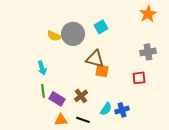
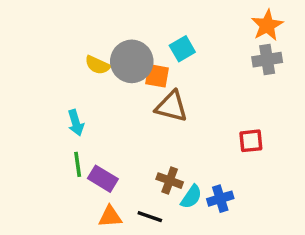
gray cross: (148, 52) -> (267, 60), moved
orange square: (102, 71) -> (157, 76), moved
brown cross: (81, 96) -> (170, 181), moved, turned -32

